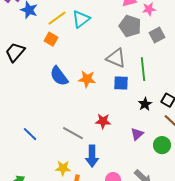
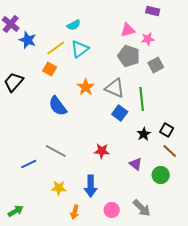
orange star: (87, 79) -> (86, 87), moved, turned 30
blue square: (121, 83) -> (120, 113), turned 35
gray line: (73, 133) -> (56, 151), moved
blue line: (30, 134) -> (29, 164), turned -70
purple triangle: (137, 134) -> (136, 164), turned -40
yellow star: (63, 168) -> (59, 188), moved

